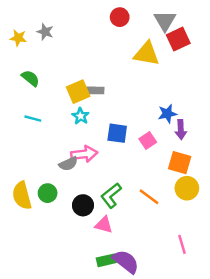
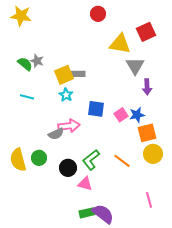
gray triangle: (165, 21) -> (135, 66), moved
gray star: (45, 32) -> (37, 61), moved
yellow star: (18, 38) -> (21, 16), moved, size x1.5
blue star: (167, 114) -> (137, 115), moved
purple arrow: (181, 130) -> (147, 87), moved
orange square: (180, 163) -> (147, 133), turned -30

